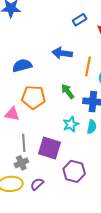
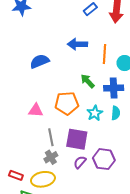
orange pentagon: (33, 97) -> (67, 103), moved
purple semicircle: (37, 184) -> (80, 162), moved

